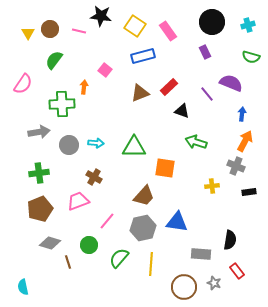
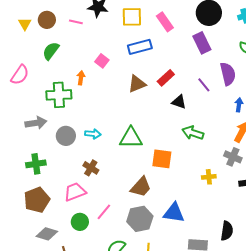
yellow square: (135, 26) -> (132, 17), turned -35
purple rectangle: (205, 52) -> (202, 43), size x1.5
purple semicircle: (231, 83) -> (228, 74), turned 55
green circle: (89, 245) -> (80, 222), moved

